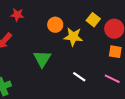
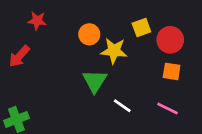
yellow square: (93, 20) -> (141, 27), turned 32
green triangle: (42, 59) -> (95, 81), moved

